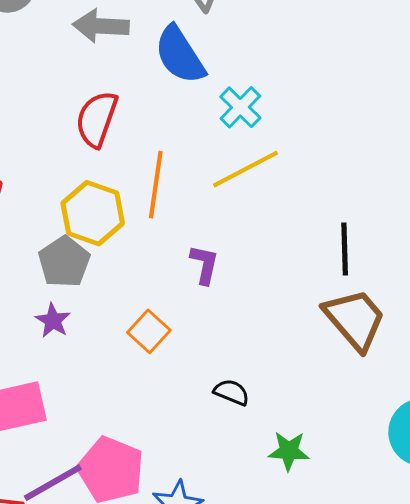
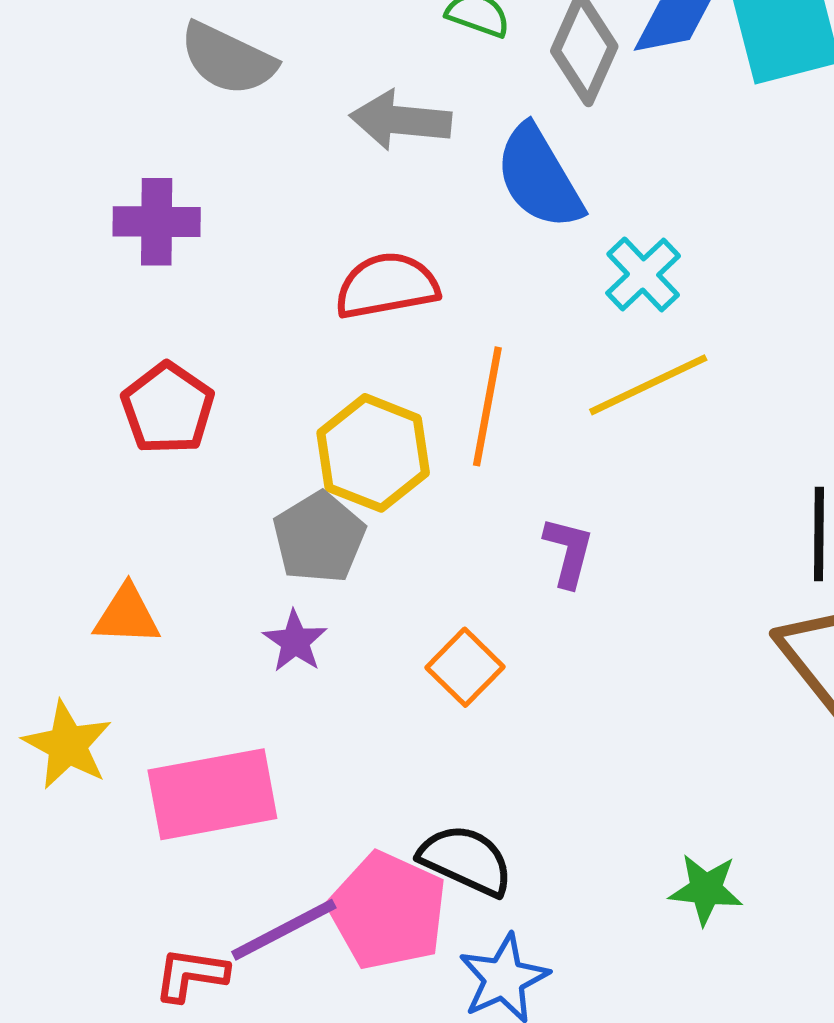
red semicircle: (97, 119) -> (387, 286), turned 58
black semicircle: (231, 392) -> (466, 860), moved, size x1.5

